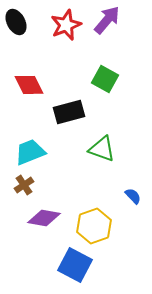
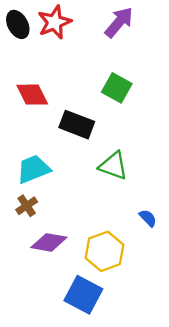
red star: (66, 25) -> (54, 22), moved
black rectangle: (69, 112) -> (77, 125), turned 36

